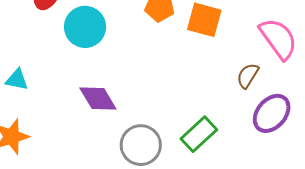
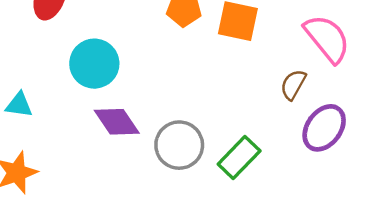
cyan circle: (85, 27) -> (94, 64), moved
gray circle: (141, 145) -> (179, 145), moved

